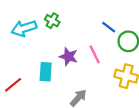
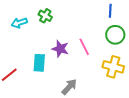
blue line: (109, 27) -> (110, 11), moved, turned 56
cyan arrow: (24, 28) -> (19, 23), size x0.7

